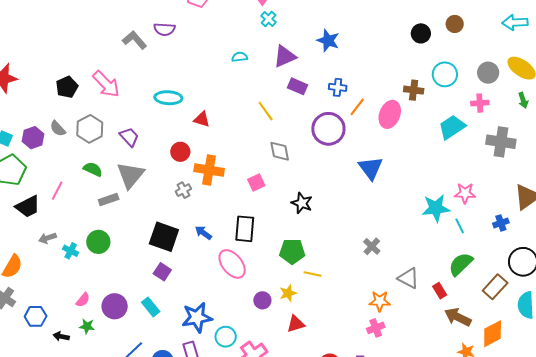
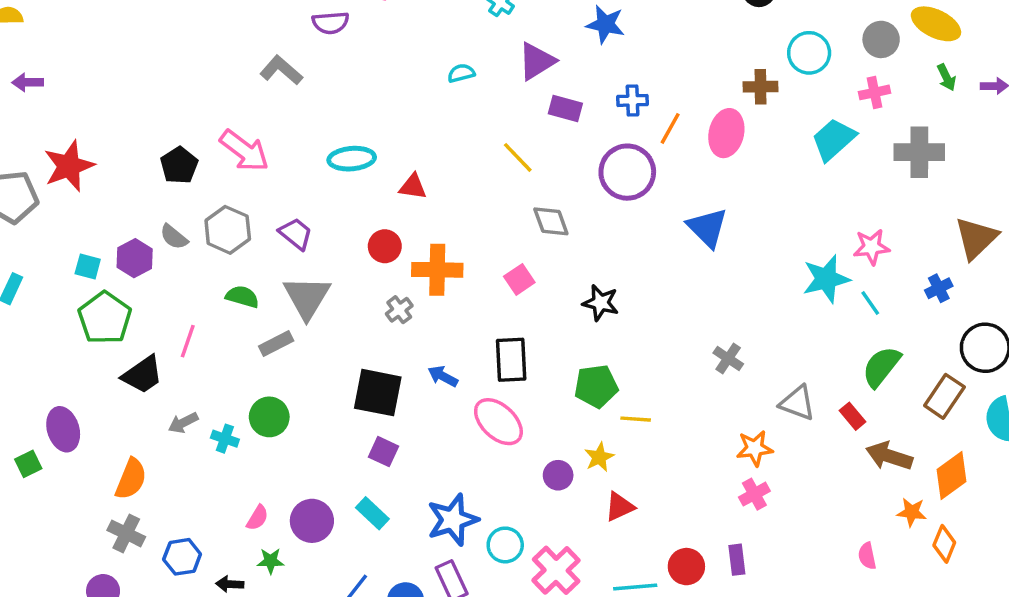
purple semicircle: (164, 29) -> (331, 23), moved

